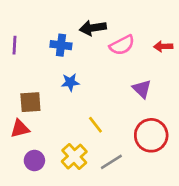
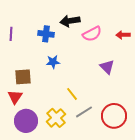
red triangle: (20, 129) -> (15, 97), turned -42
red circle: (151, 135) -> (114, 116), moved
purple circle: (34, 161) -> (26, 121), size x1.5
gray line: (111, 162) -> (84, 112), moved

